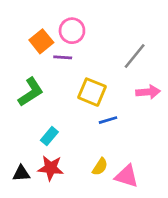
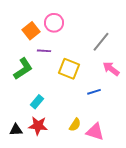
purple line: (63, 57) -> (44, 51), moved
pink arrow: (148, 92) -> (111, 69), turned -138
blue line: (108, 120) -> (94, 92), moved

